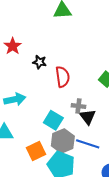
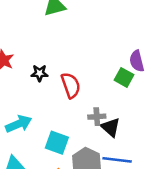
cyan square: (53, 120) -> (57, 143), moved

